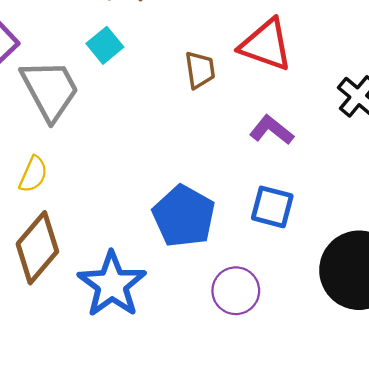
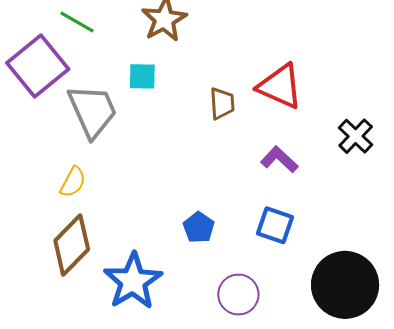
cyan square: (105, 45) -> (142, 76), turned 36
blue pentagon: (184, 216) -> (199, 227), size x0.6

